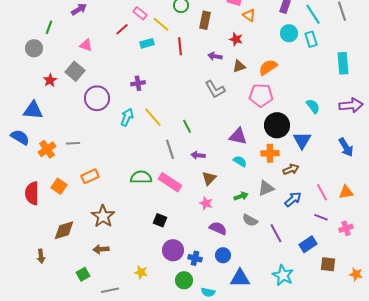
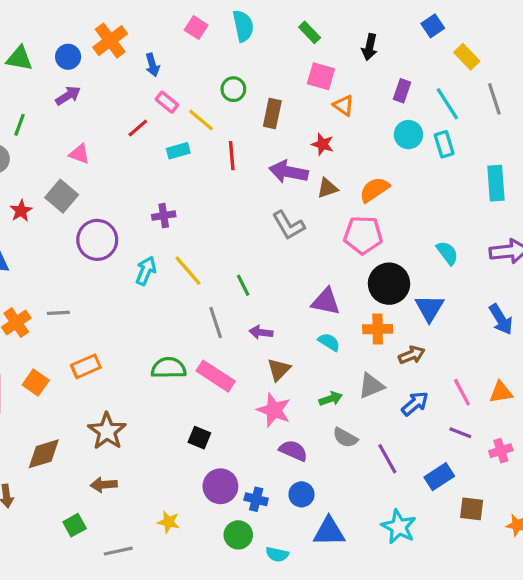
purple arrow: (215, 56) -> (289, 172), size x1.6
pink star: (206, 203) -> (274, 410), size x1.5

